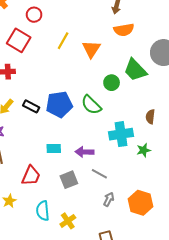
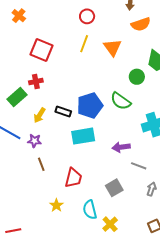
red circle: (34, 15) -> (87, 16), moved
cyan rectangle: (54, 149) -> (83, 136), moved, size x1.6
gray square: (69, 180) -> (114, 188), moved
yellow cross: (68, 221) -> (110, 224), moved

